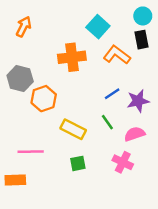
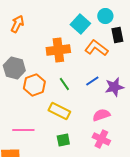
cyan circle: (143, 16) -> (105, 16), moved
green line: (107, 122) -> (64, 84), moved
pink semicircle: (135, 134) -> (101, 115), moved

